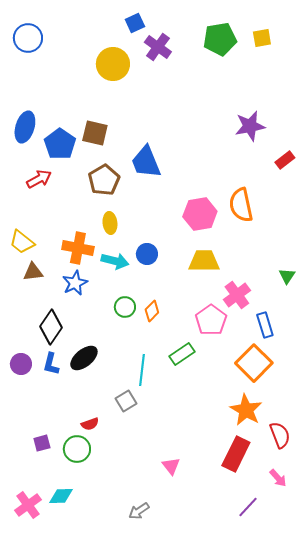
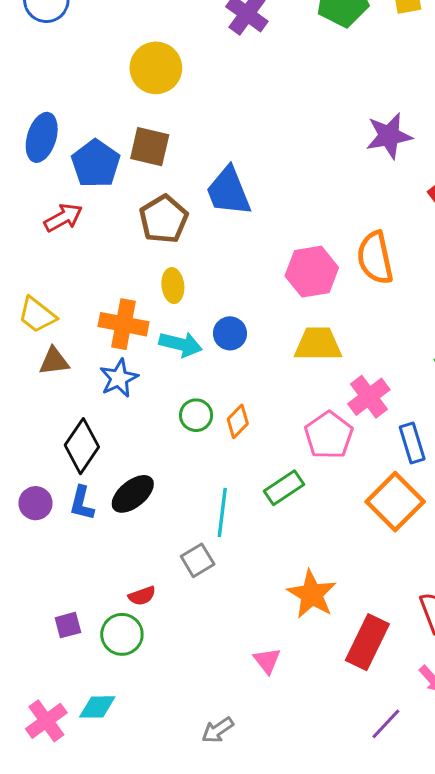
yellow circle: (113, 64) -> (156, 68), moved
orange star: (246, 410) -> (312, 594), moved

